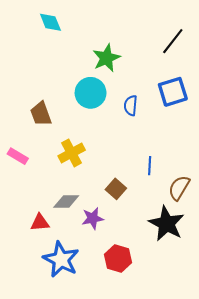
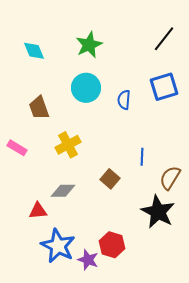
cyan diamond: (50, 22) -> (34, 51), moved
green star: (106, 58) -> (89, 45), moved
purple star: (93, 218) -> (88, 260), moved, turned 30

